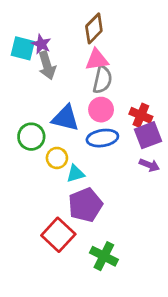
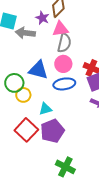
purple star: (41, 44) -> (42, 18), moved
gray arrow: (47, 65) -> (25, 33), turned 114
yellow circle: (57, 158) -> (23, 95), moved
red square: (58, 235) -> (26, 130), moved

